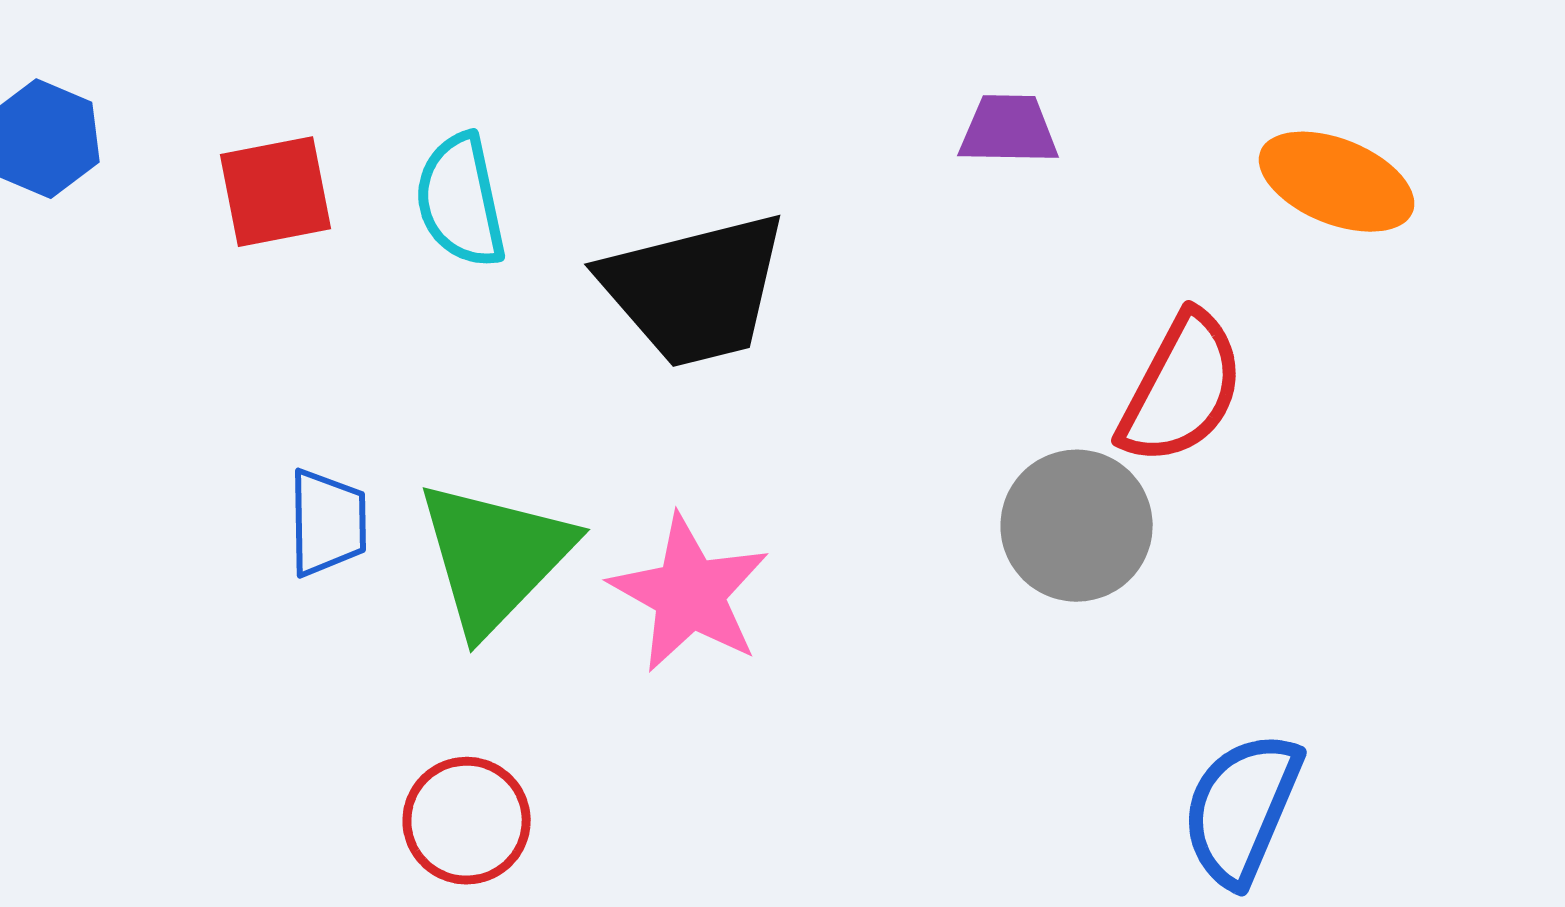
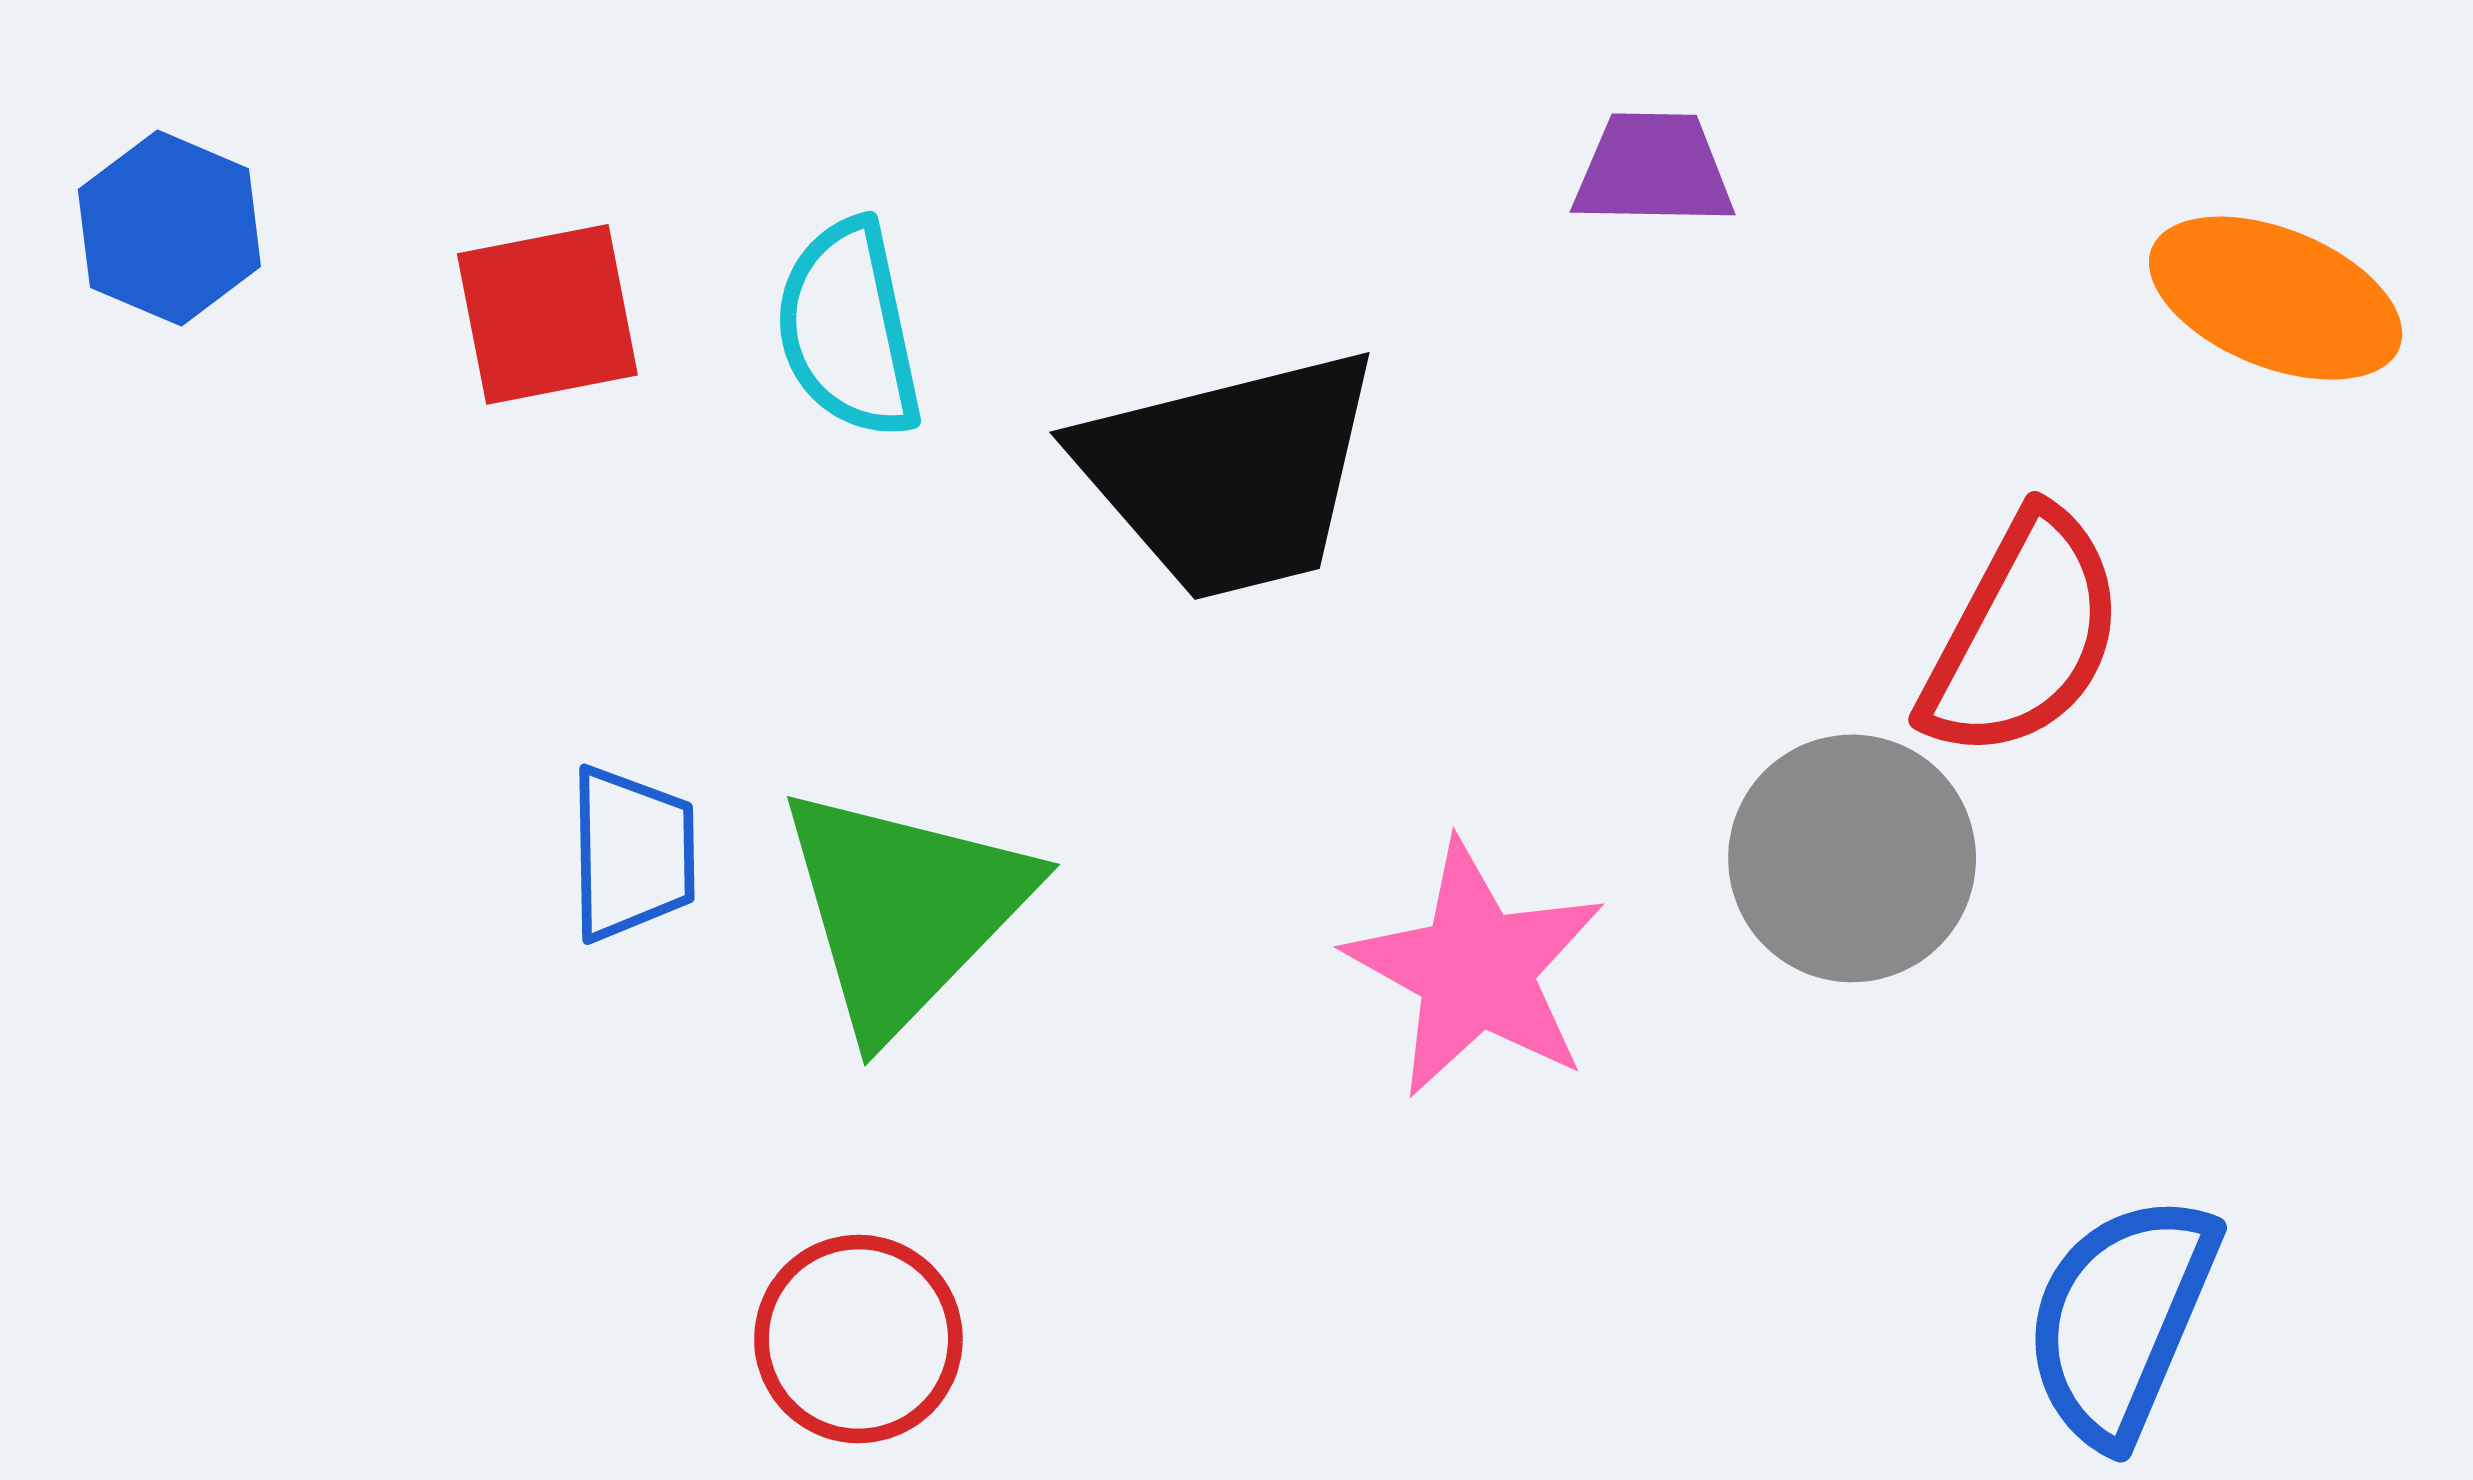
purple trapezoid: (1009, 130) -> (1653, 169), moved
pink star: (690, 594) -> (1476, 969), moved

